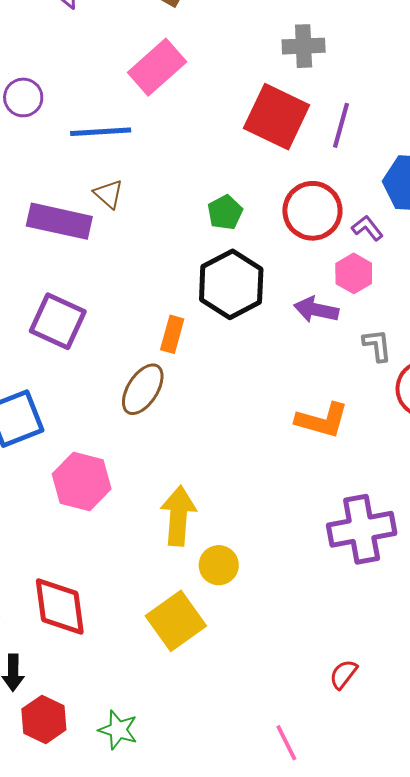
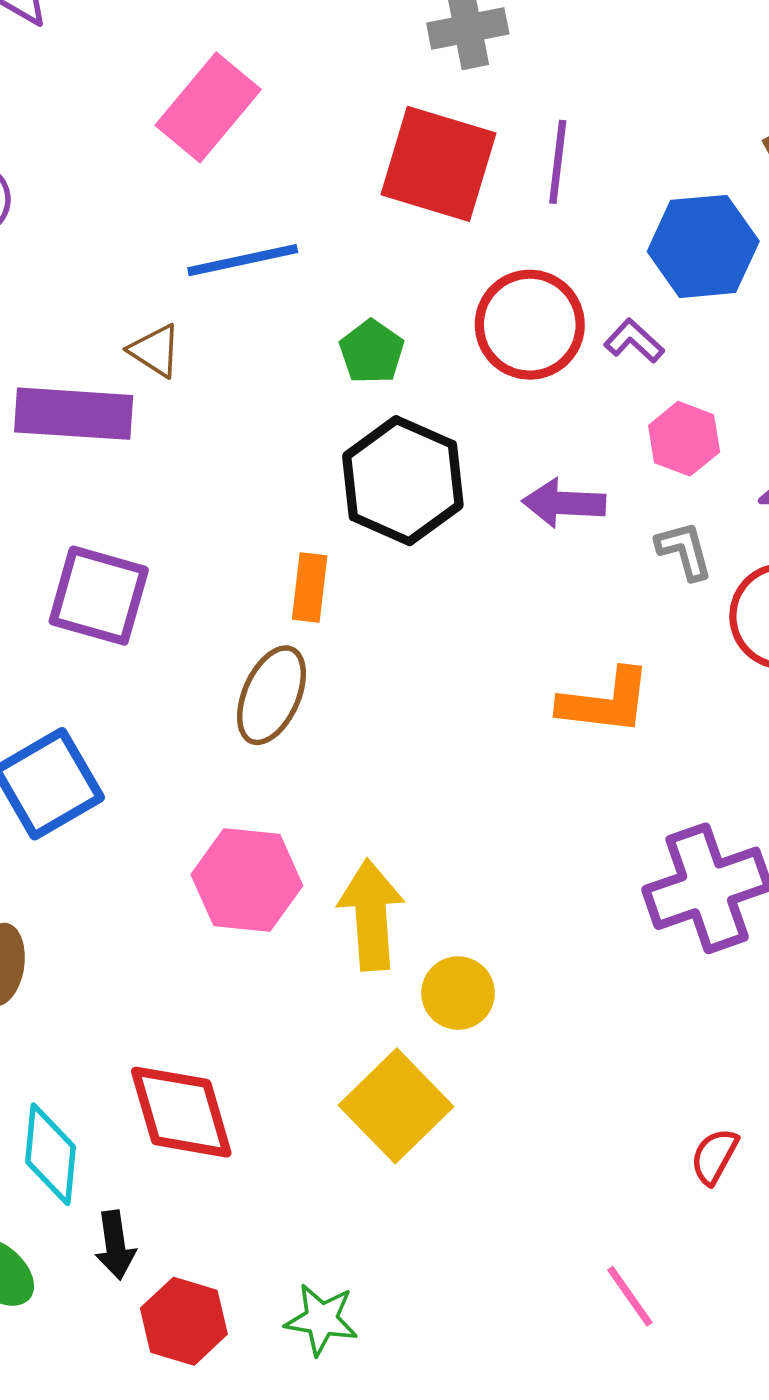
blue line: (101, 132) -> (243, 260), moved
pink hexagon: (354, 273) -> (684, 439), moved
pink hexagon: (82, 481) -> (247, 880), moved

